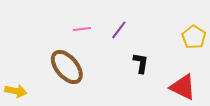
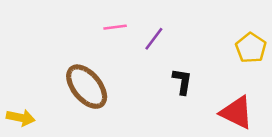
pink line: (82, 29) -> (115, 27), moved

